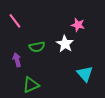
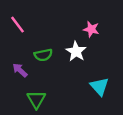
purple arrow: (17, 60) -> (20, 70), turned -32
green triangle: (31, 85) -> (36, 99), turned -36

